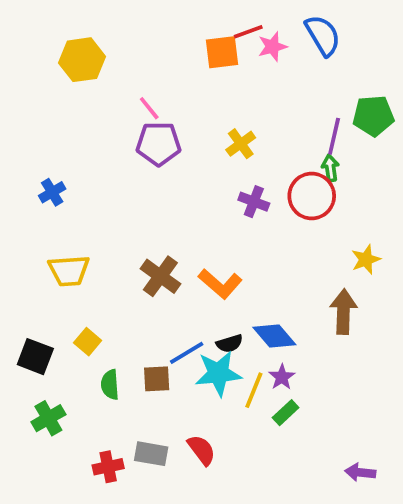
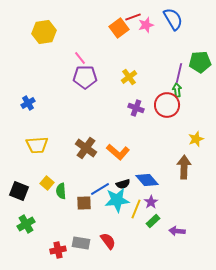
orange square: (222, 52) -> (119, 28), turned -30
green semicircle: (110, 385) -> (61, 191), moved
purple arrow: (360, 472) -> (177, 231), moved

